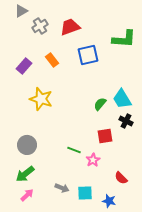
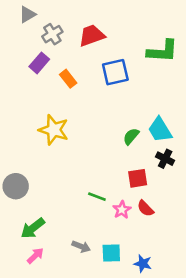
purple rectangle: (24, 66) -> (39, 63), moved
gray circle: (27, 145) -> (16, 186), moved
red semicircle: (121, 178) -> (145, 208), moved

